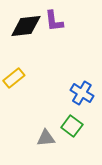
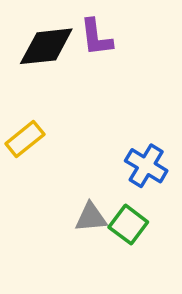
gray triangle: (46, 138) -> (91, 217), moved

